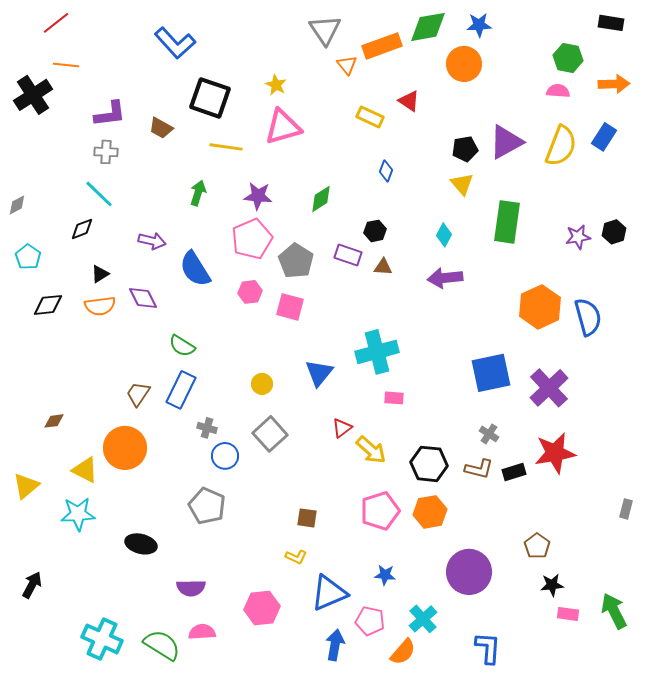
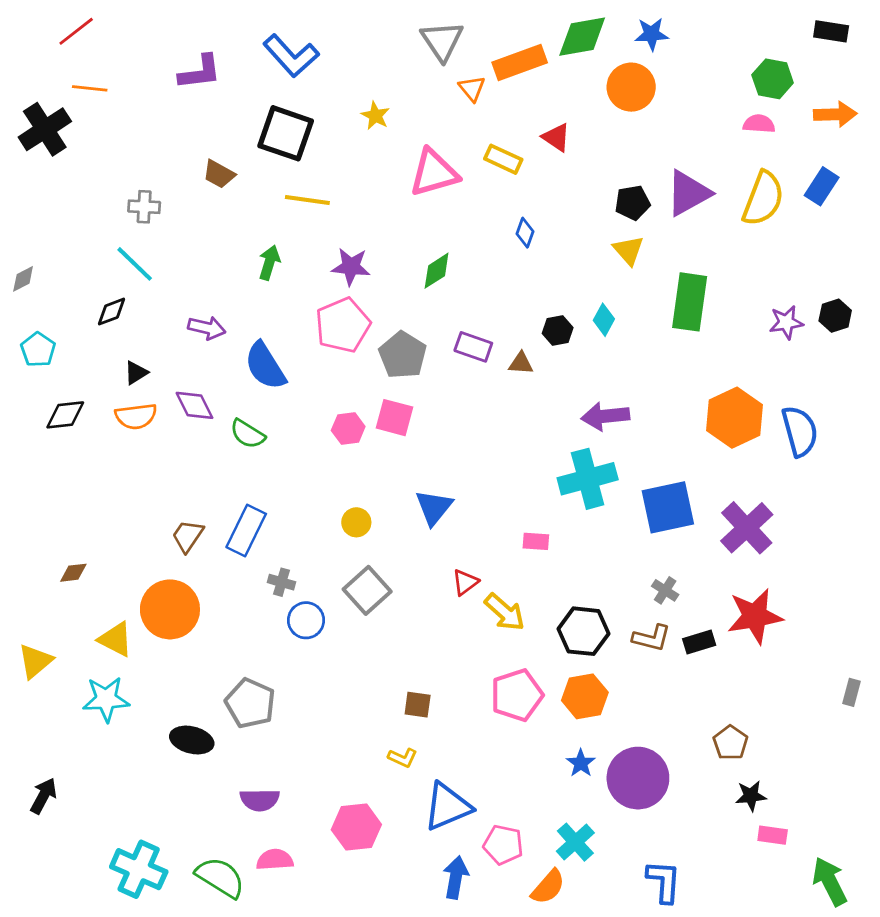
blue L-shape: (175, 43) -> (291, 56), moved
purple L-shape: (110, 114) -> (200, 72), moved
pink triangle: (283, 127) -> (434, 173), moved
black hexagon: (375, 231) -> (558, 331), moved
purple arrow: (445, 278) -> (605, 416), moved
pink hexagon: (250, 292) -> (348, 428), moved
green semicircle: (182, 346) -> (248, 434), moved
cyan cross: (377, 352) -> (588, 479), moved
gray pentagon: (207, 506) -> (250, 703), moved
blue star: (385, 575) -> (581, 763), moved, turned 30
green arrow: (614, 611) -> (830, 881), moved

